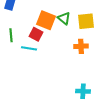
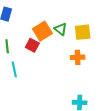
orange square: (46, 20) -> (42, 31), turned 36
cyan line: (29, 48) -> (14, 69), moved, turned 70

